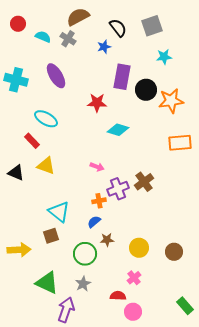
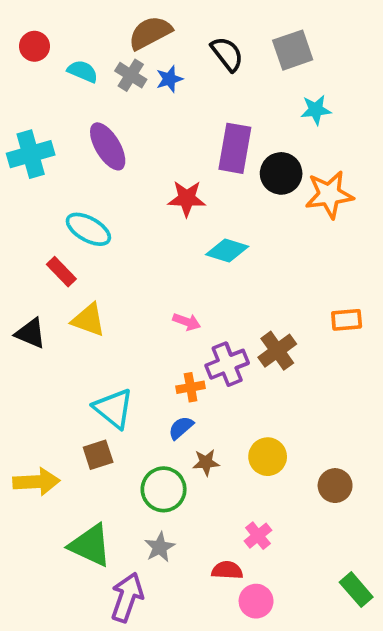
blue star: (104, 47) -> (169, 79), moved
cyan cross: (16, 80) -> (31, 154), turned -30
orange rectangle: (180, 143) -> (347, 320), moved, size x0.7
yellow circle: (139, 248) -> (268, 457), moved

